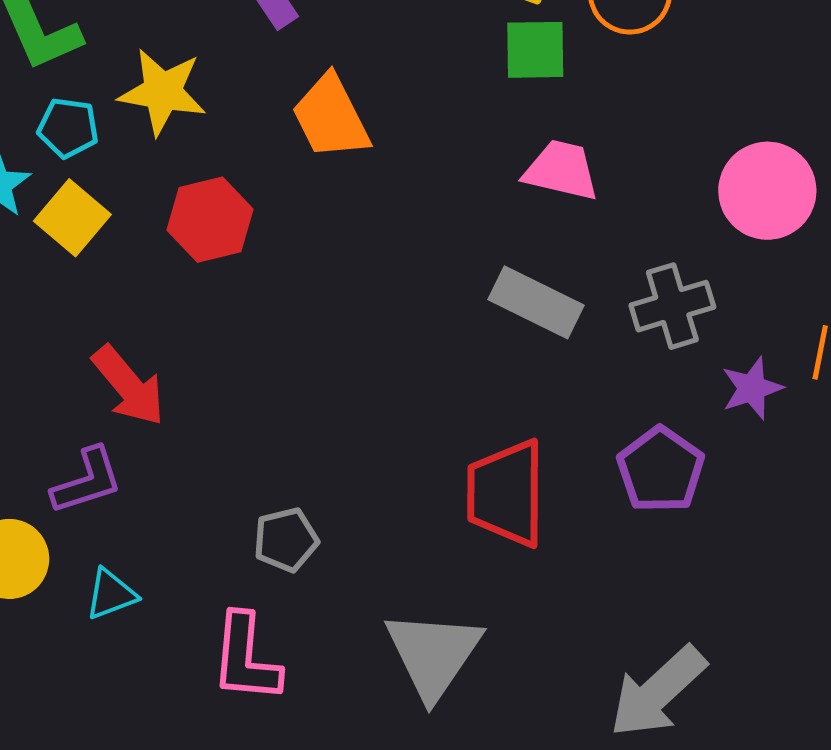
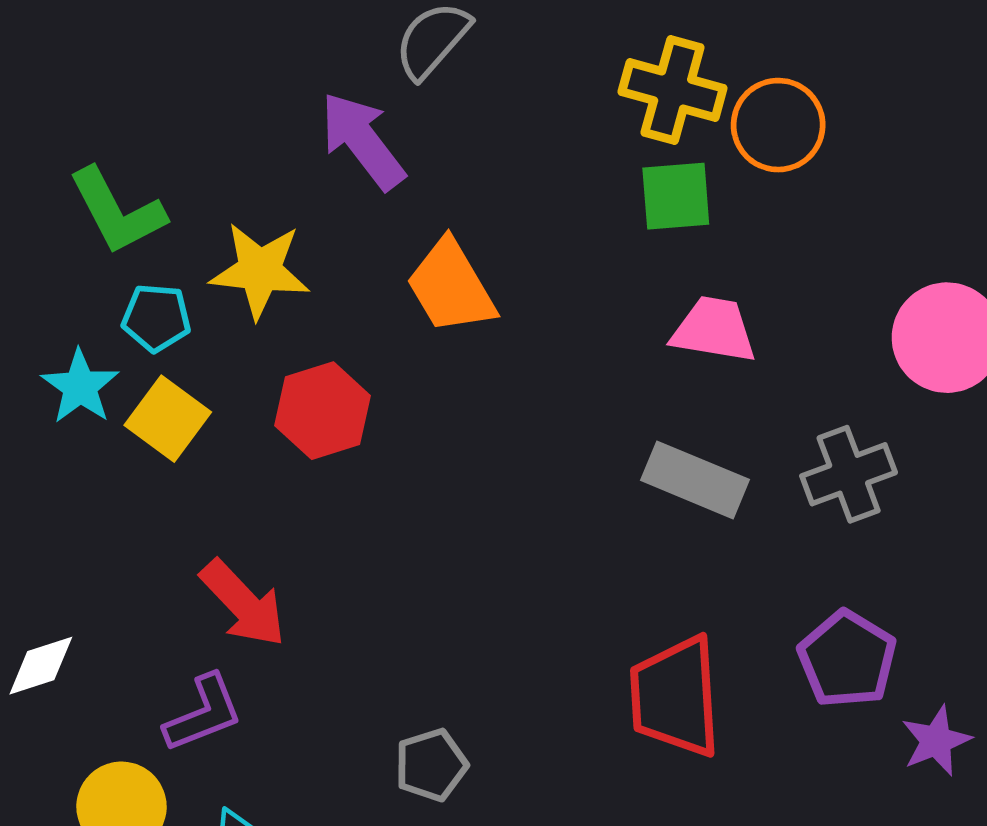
purple star: (752, 388) -> (936, 741), moved

